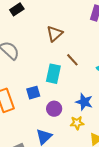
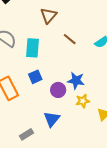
cyan rectangle: (53, 74) -> (33, 48), moved
blue star: (84, 102) -> (76, 81), moved

